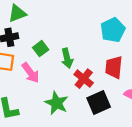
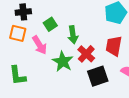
green star: (57, 103) -> (63, 61), moved

